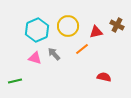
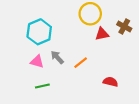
yellow circle: (68, 26) -> (90, 14), moved
orange line: (82, 49) -> (81, 63), moved
green line: (15, 81) -> (42, 86), moved

